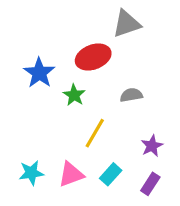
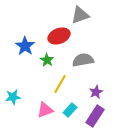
gray semicircle: (131, 95) -> (83, 60), size x1.5
cyan star: (31, 173) -> (13, 97), moved
purple rectangle: (150, 184) -> (95, 116), size x1.5

